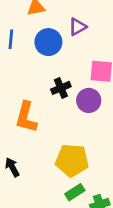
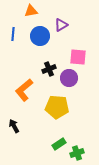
orange L-shape: (26, 117) -> (24, 90), turned 35
yellow pentagon: (72, 160) -> (57, 107), moved

